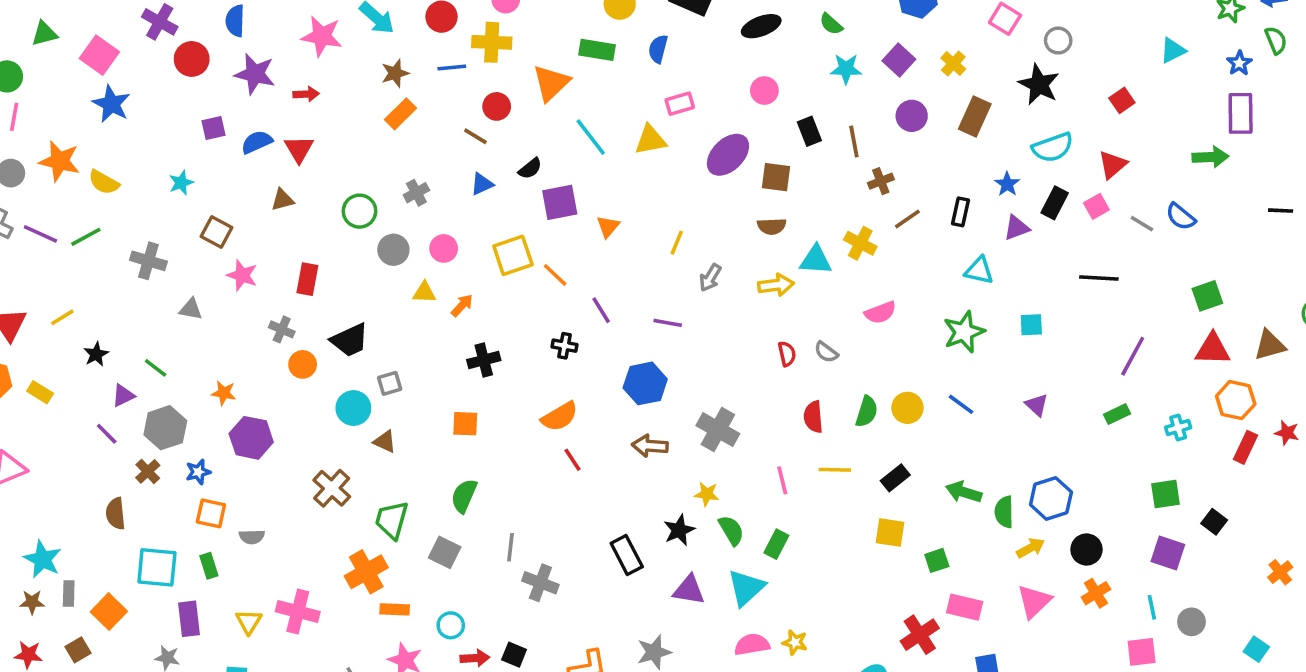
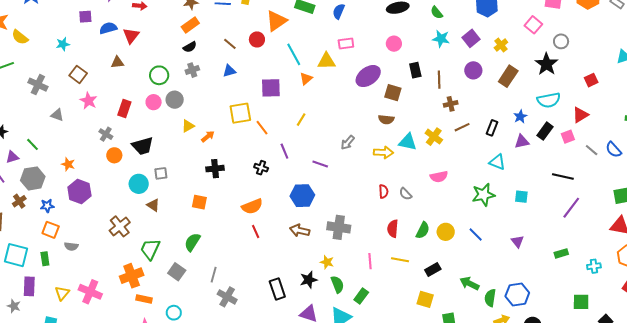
red circle: (497, 106) -> (257, 39), moved
black semicircle: (530, 169) -> (190, 47), moved
orange triangle: (608, 227) -> (306, 79), moved
yellow line: (677, 243) -> (301, 120), moved
pink circle: (444, 248) -> (154, 102), moved
yellow triangle: (424, 292) -> (188, 126), turned -40
purple line: (1133, 356) -> (571, 208), moved
gray cross: (718, 430) -> (339, 227), turned -30

